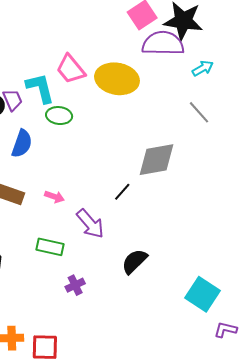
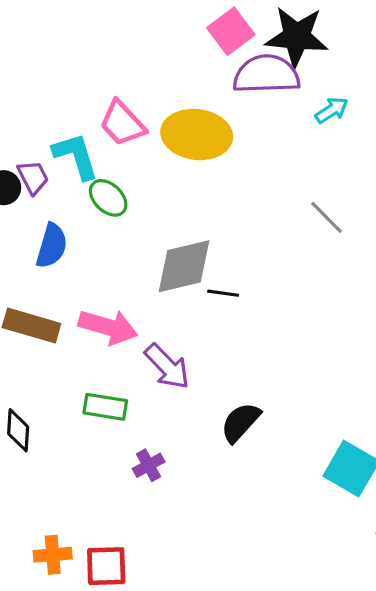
gray line: (199, 112) -> (326, 217), moved
green ellipse: (59, 116) -> (108, 198), turned 40
gray diamond: (156, 160) -> (184, 266), moved
black line: (122, 192) -> (223, 293), moved, turned 60
pink arrow: (54, 197) -> (108, 327), size x1.8

